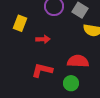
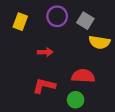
yellow rectangle: (20, 23) -> (20, 22), moved

